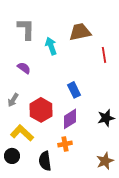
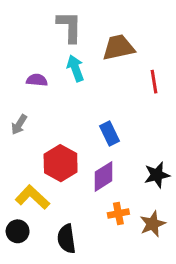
gray L-shape: (26, 29) -> (69, 27), moved
purple semicircle: (24, 68) -> (37, 80), moved, turned -32
gray arrow: (13, 100) -> (19, 125), moved
orange cross: (65, 144) -> (118, 214), moved
brown star: (105, 161) -> (153, 224), moved

